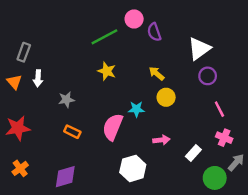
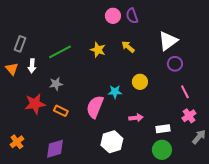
purple semicircle: (154, 32) -> (132, 16), moved
green line: (104, 37) -> (60, 52), moved
yellow star: (107, 71) -> (98, 50), moved
yellow arrow: (157, 74) -> (128, 47), moved
red star: (18, 128) -> (35, 104), moved
pink cross: (224, 138) -> (189, 116), turned 32
white rectangle: (193, 153) -> (163, 129), turned 40
green circle: (215, 178) -> (162, 150), moved

